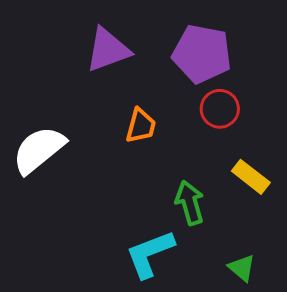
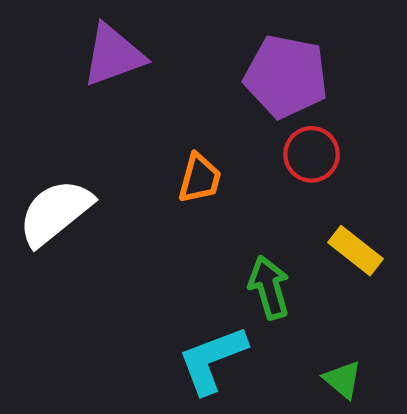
purple triangle: (108, 50) -> (113, 55), moved

